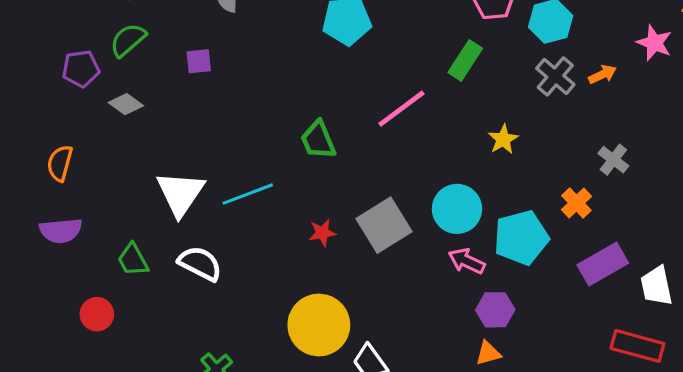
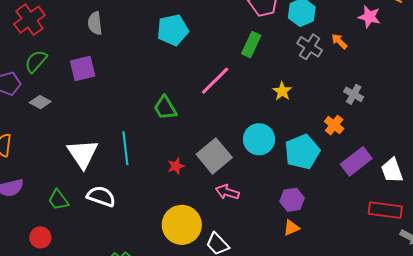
purple square: (199, 61) -> (83, 68), size x1.5
orange arrow: (602, 74) -> (339, 41), turned -102
cyan line: (248, 194) -> (125, 148), turned -68
pink arrow: (467, 261) -> (227, 192), moved

